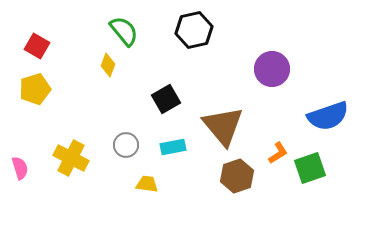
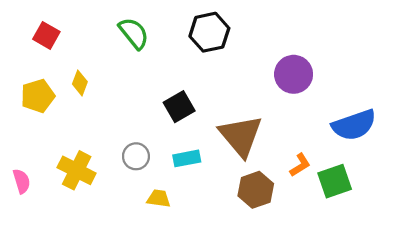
red square: (37, 46) -> (46, 35), moved
yellow diamond: (108, 65) -> (80, 83), moved

